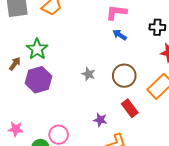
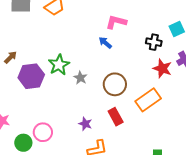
blue arrow: (120, 35) -> (105, 43), moved
green star: (37, 49) -> (59, 65), moved

